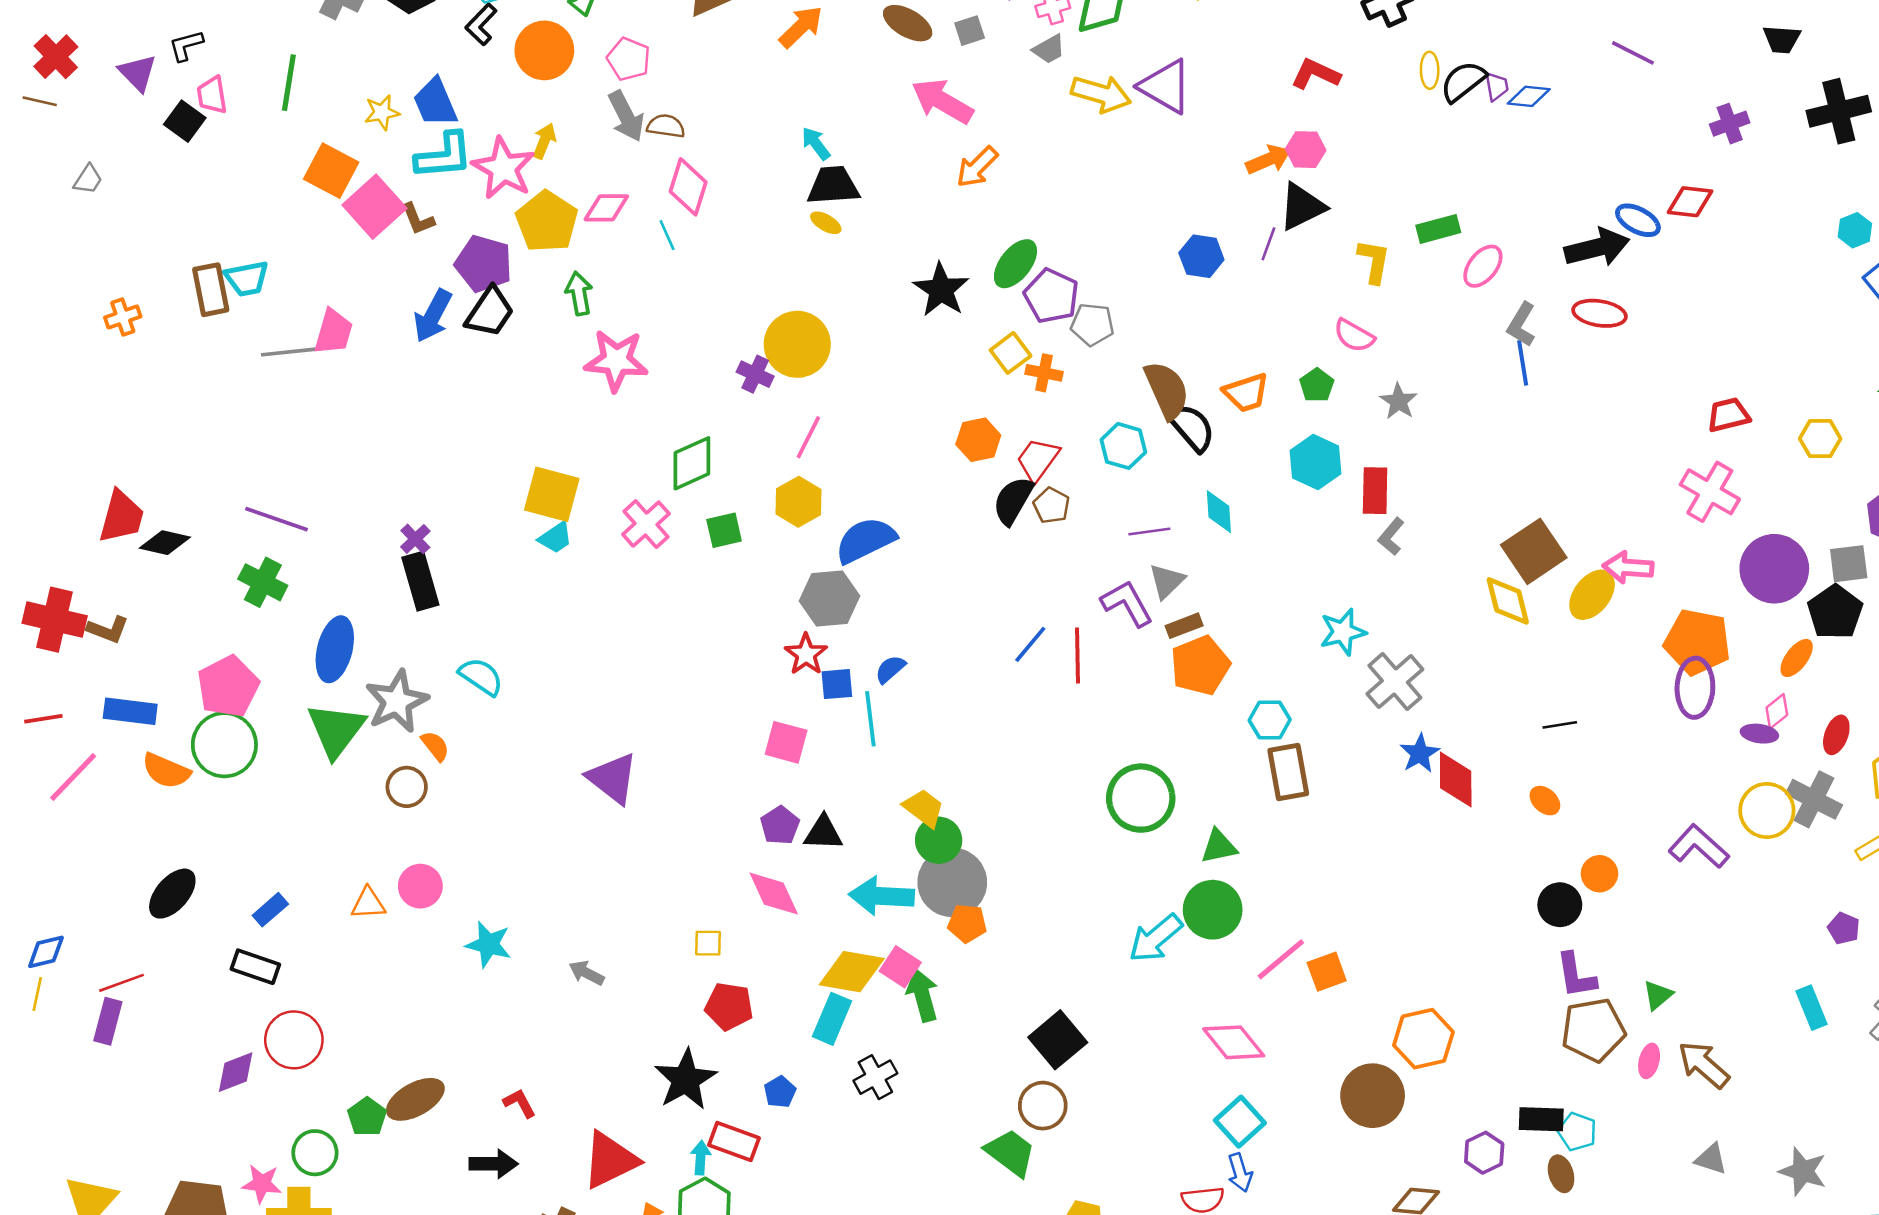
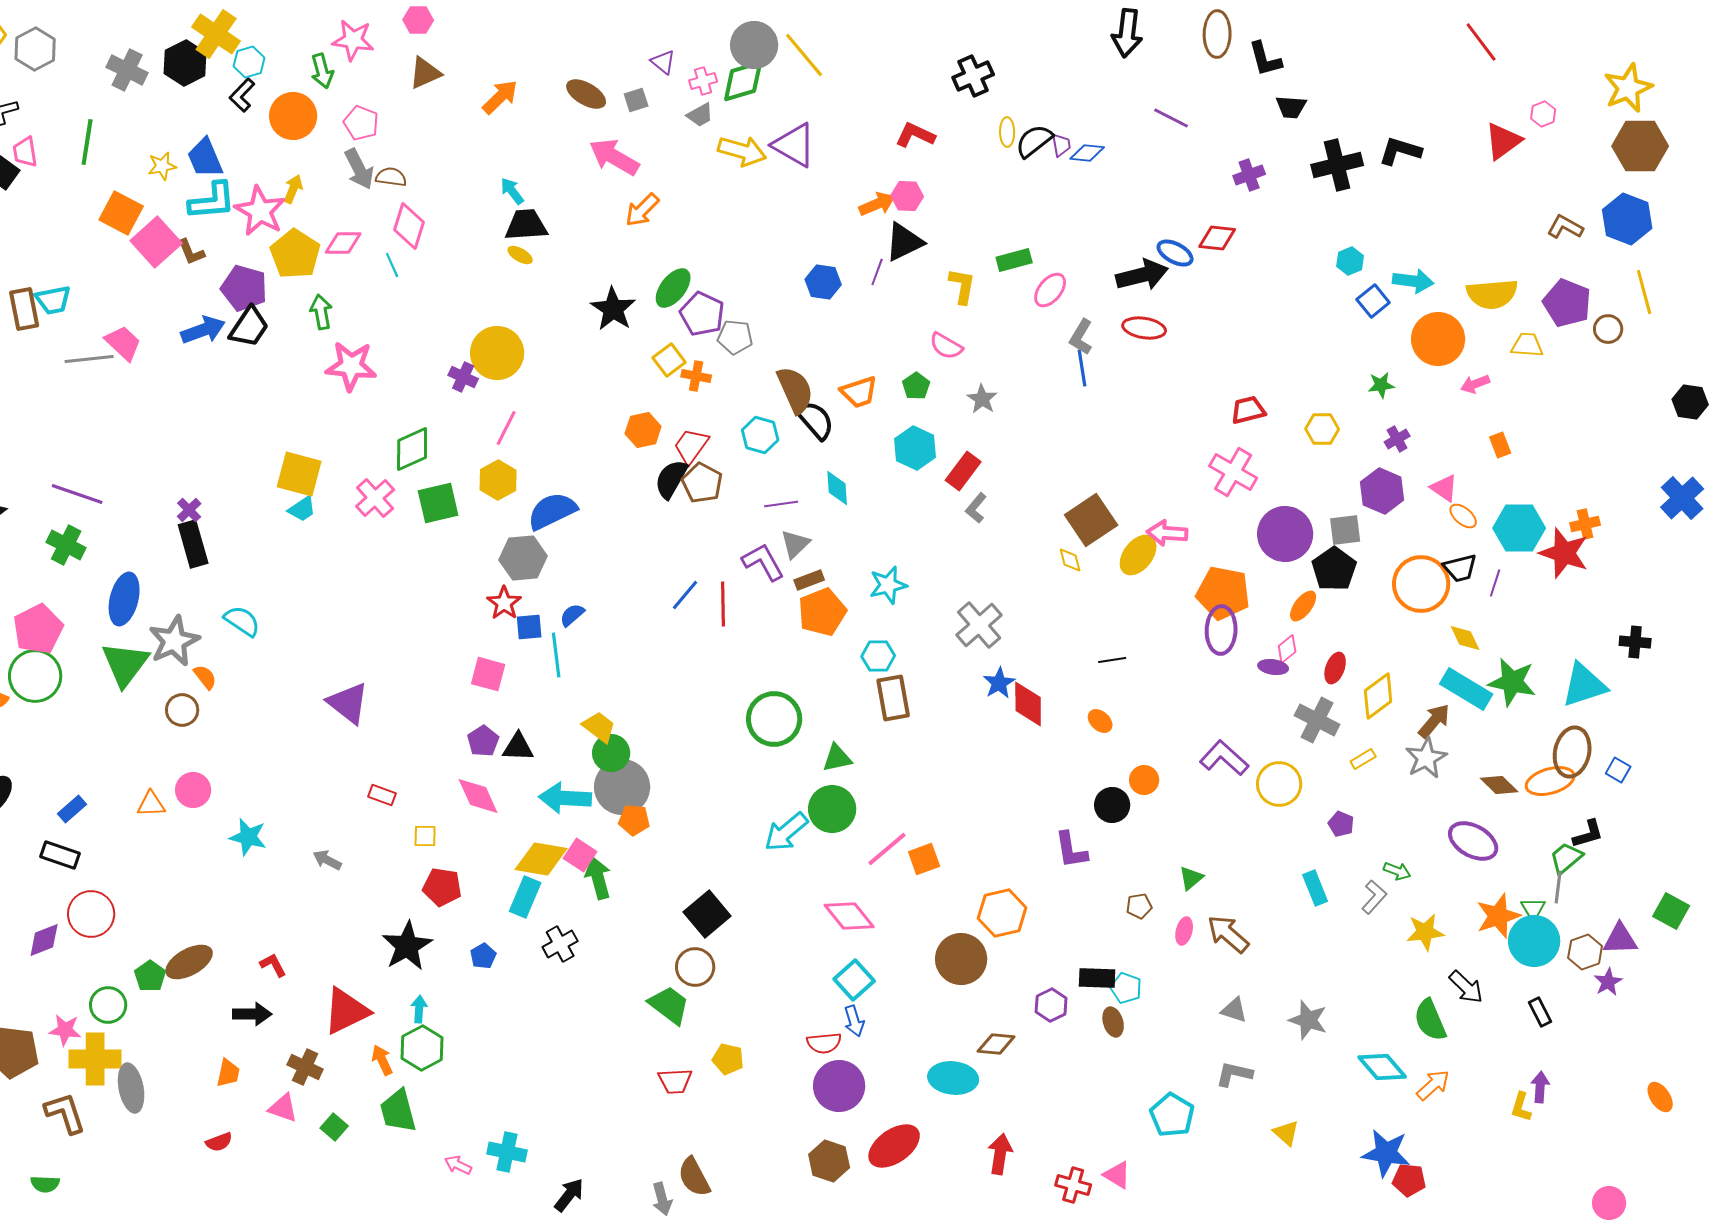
blue arrow: (433, 316) -> (203, 330), turned -138
pink trapezoid: (334, 332) -> (123, 343), turned -63
red rectangle: (1375, 491) -> (963, 471), turned 36
brown pentagon: (1051, 505) -> (702, 483), size x1.4
green square: (724, 530) -> (438, 503), size x1.4
yellow diamond: (1508, 601) -> (1070, 560), size x0.6
cyan star: (1343, 632) -> (888, 585), moved
yellow circle: (1767, 810) -> (1279, 784), moved
purple L-shape: (1576, 975) -> (1071, 850), moved
brown pentagon: (1593, 1030) -> (1139, 906), size x0.5
red rectangle: (734, 1142) -> (382, 795), moved, size x0.7

